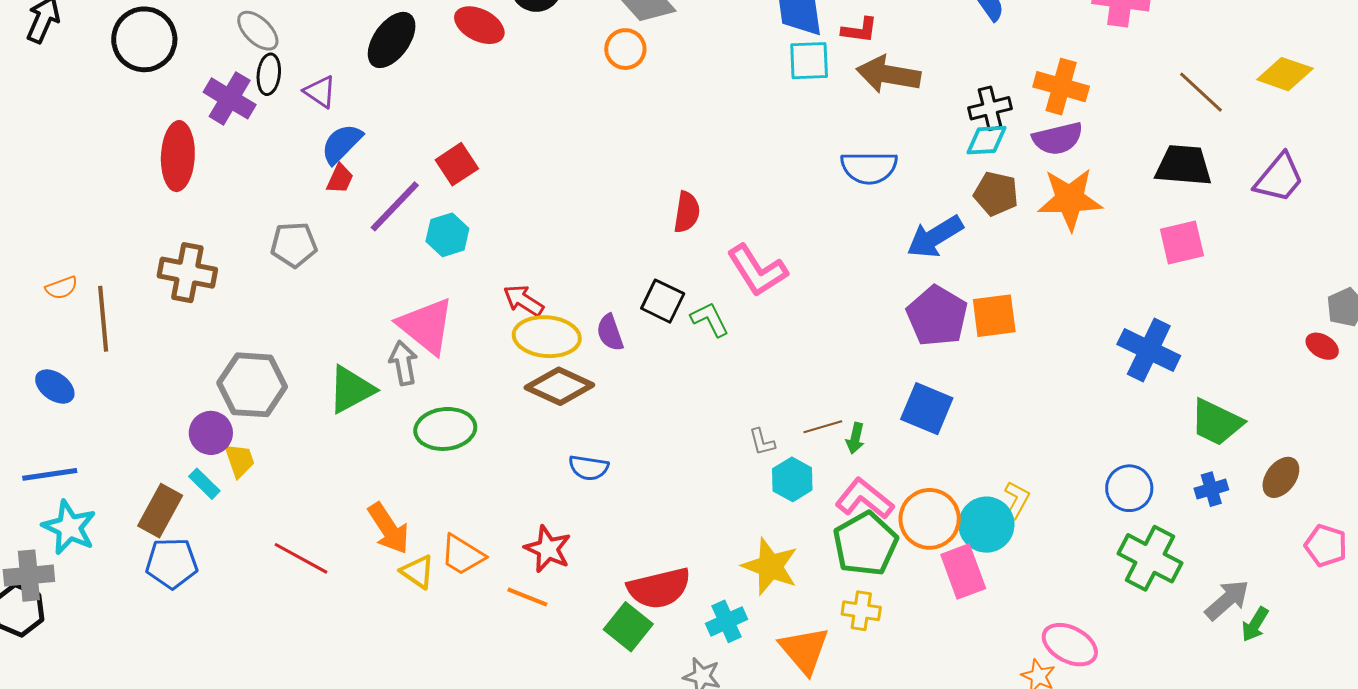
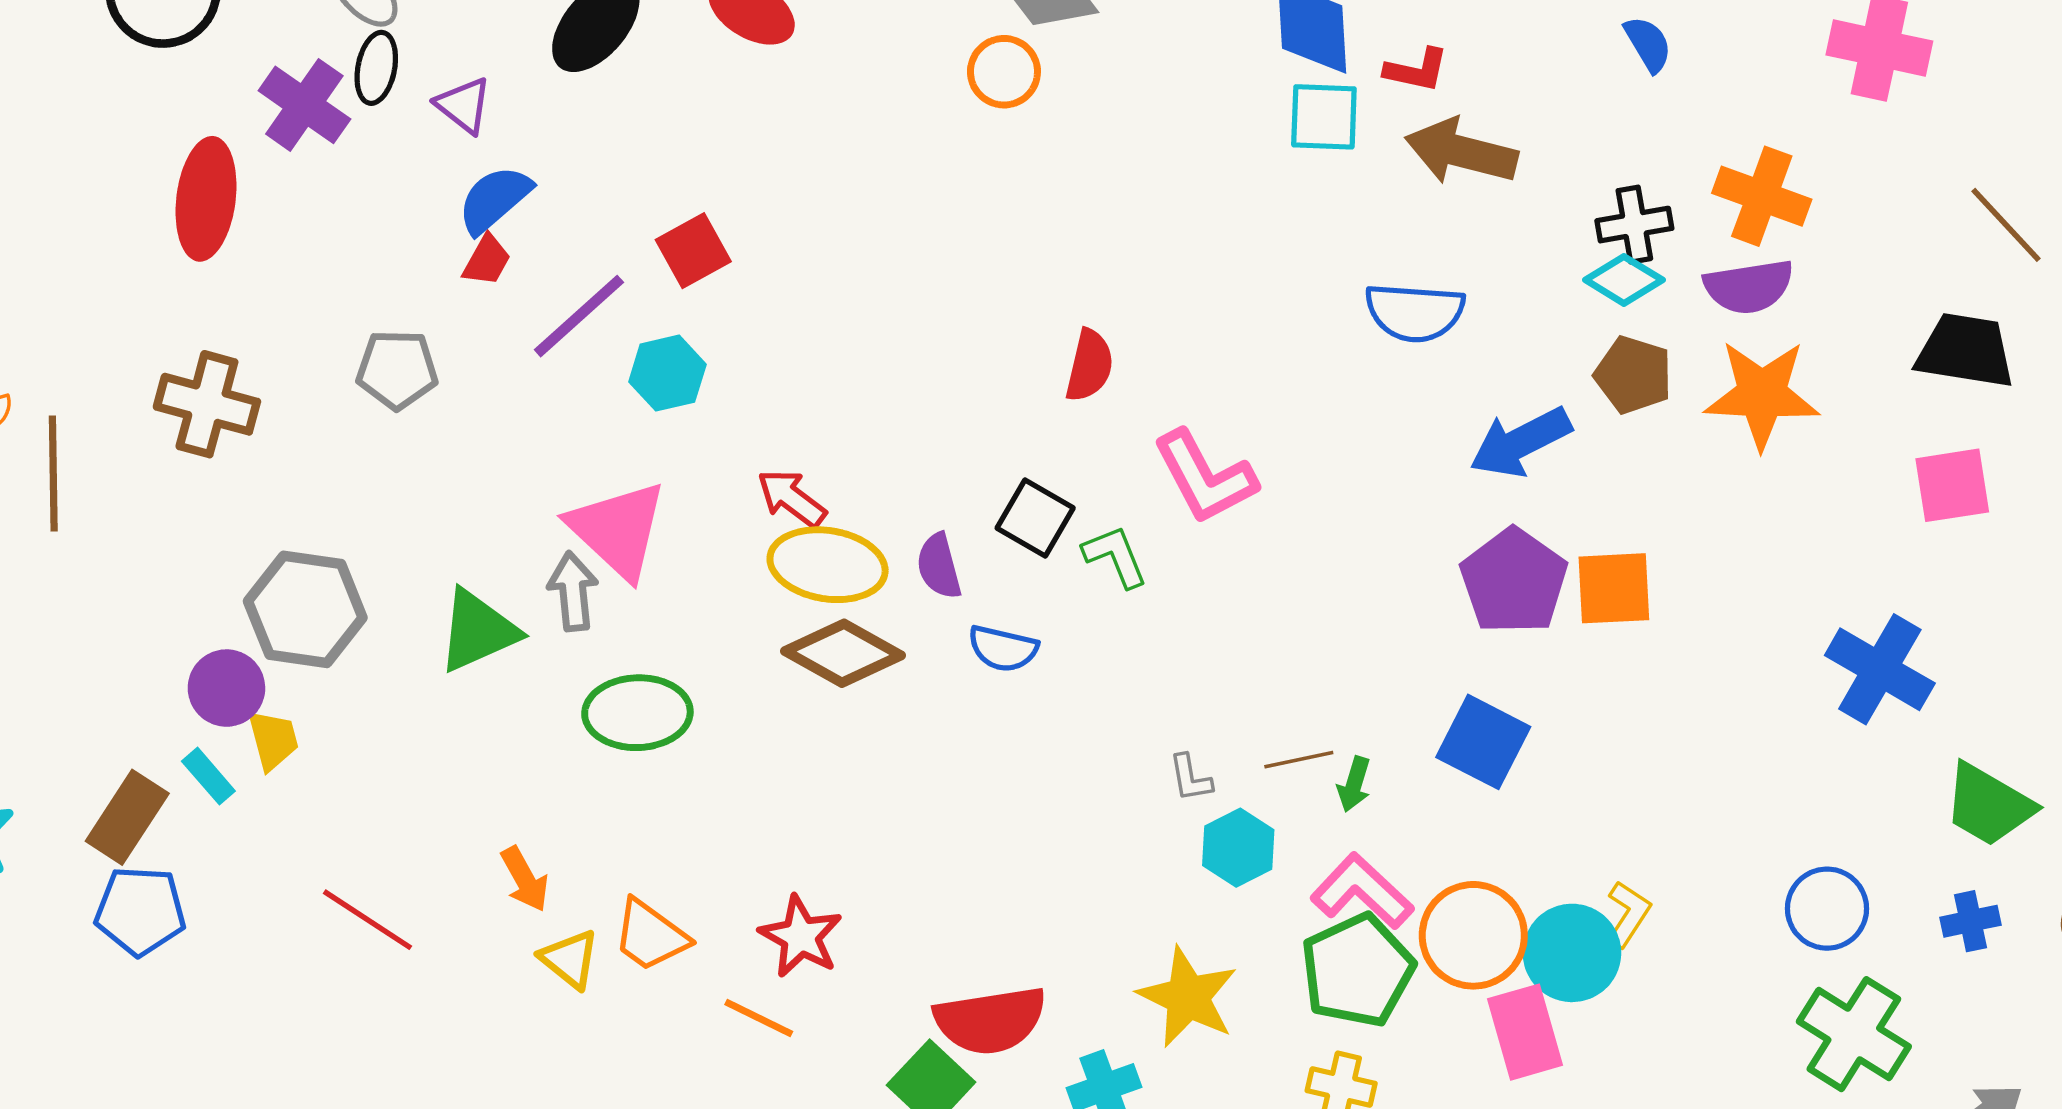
cyan diamond: (986, 140) -> (1624, 280), turned 30
blue semicircle: (589, 468) -> (1003, 648), moved
orange arrow: (389, 528) -> (525, 879), size x0.7

